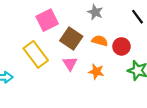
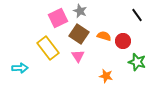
gray star: (95, 12) -> (80, 11), moved
orange star: (96, 72) -> (106, 76), moved

